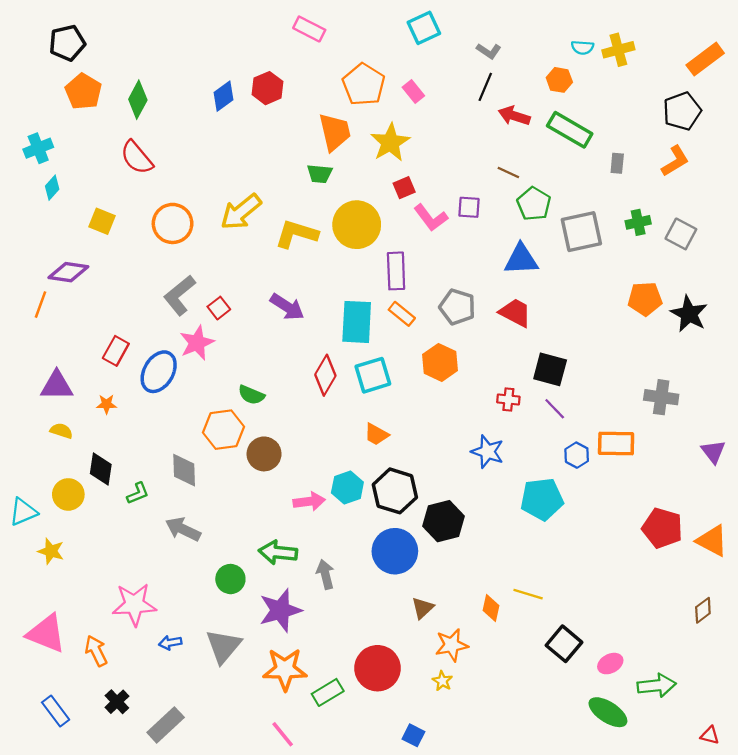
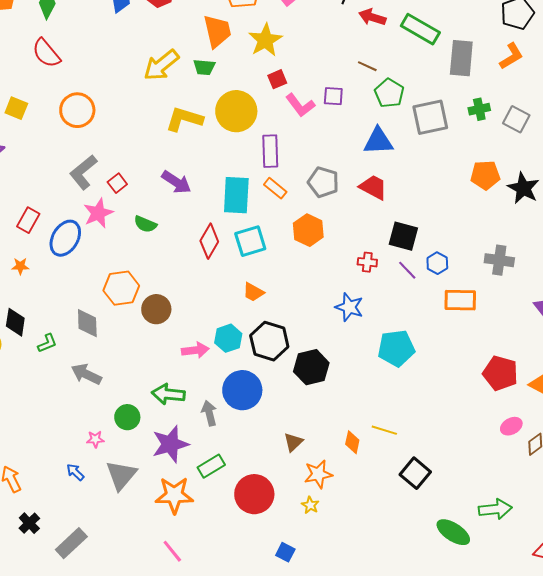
gray rectangle: (617, 163) -> (461, 58), size x2.0
yellow arrow: (241, 212) -> (161, 65), moved
green semicircle: (251, 395) -> (145, 224), moved
blue hexagon: (577, 455) -> (437, 263), moved
blue circle: (395, 551) -> (242, 390), moved
pink star: (134, 604) -> (95, 439), moved, size x0.5
blue arrow: (170, 643) -> (75, 472), turned 54
pink ellipse: (610, 664) -> (511, 426), moved
green rectangle: (328, 692) -> (211, 466), moved

